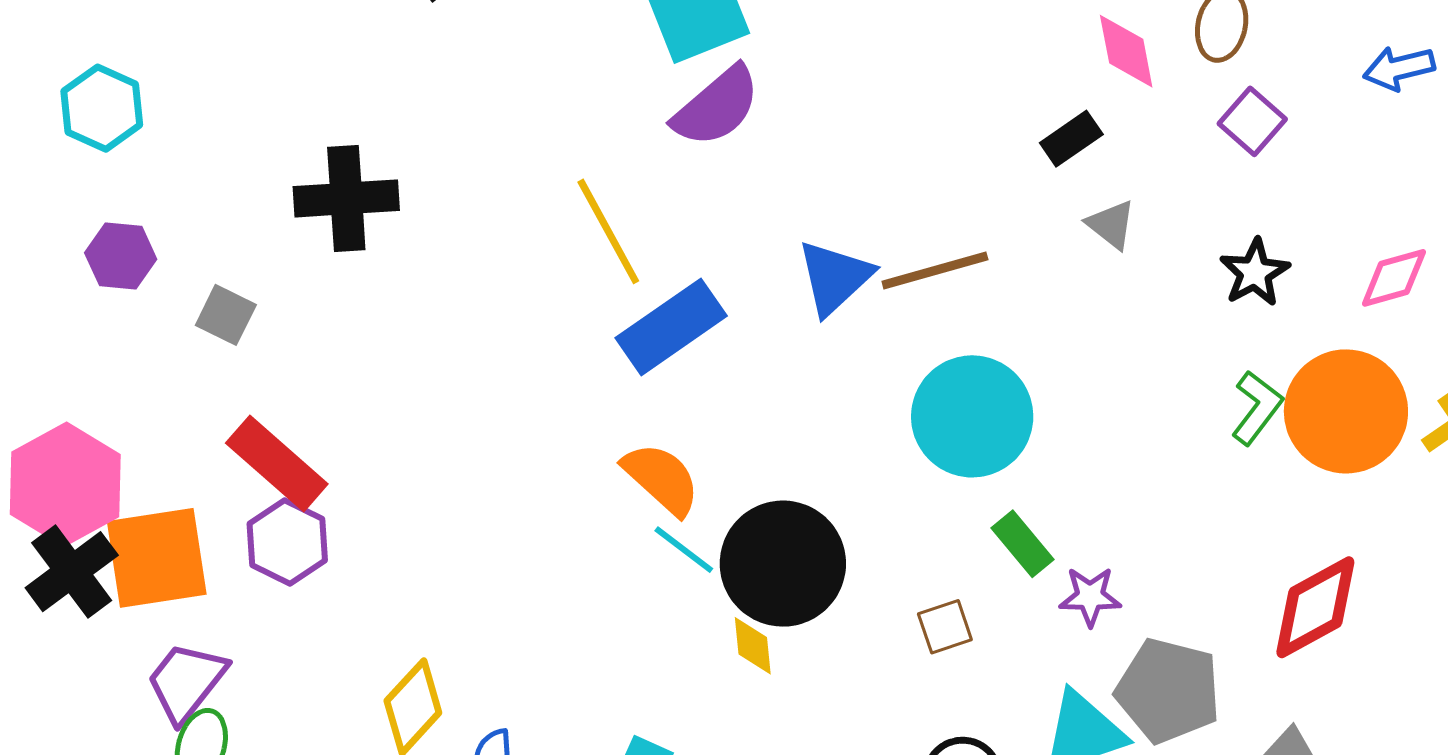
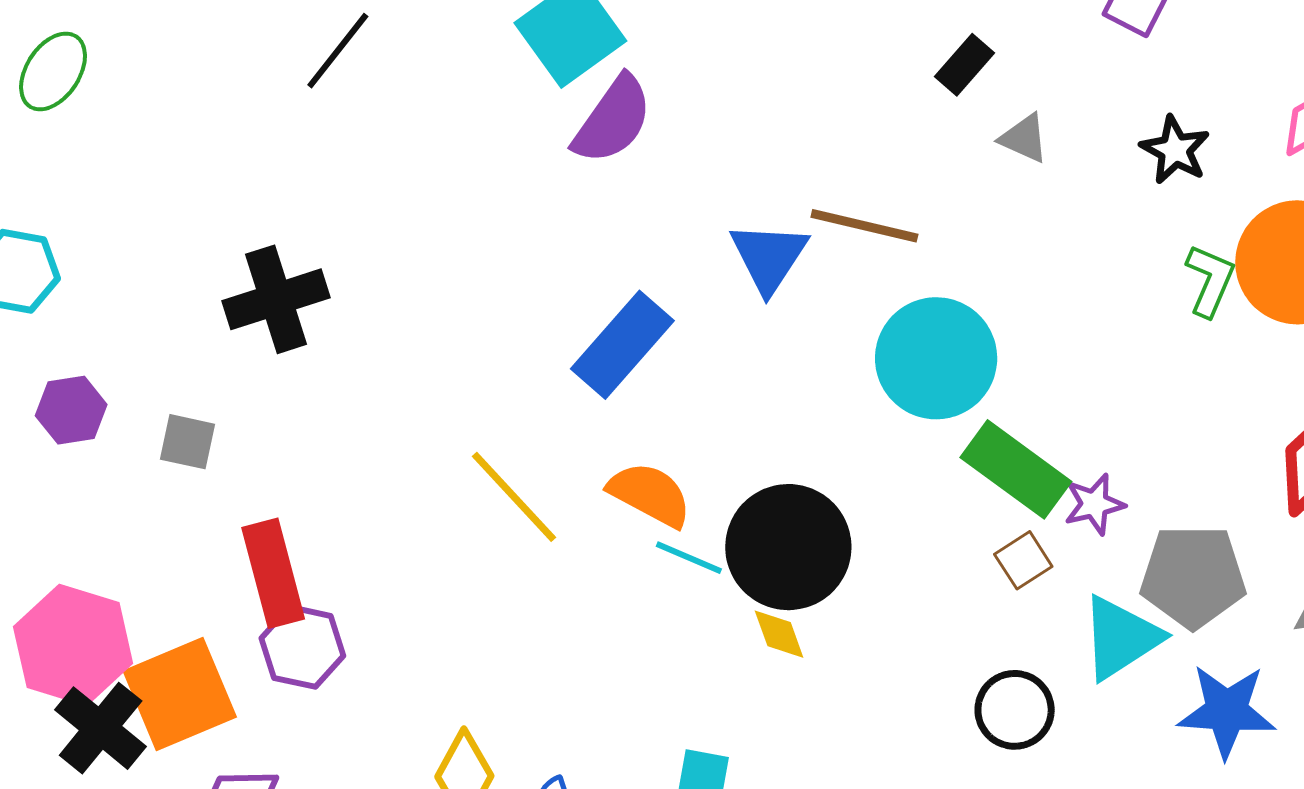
yellow line: (608, 231) -> (514, 497), moved
brown line: (935, 270) -> (864, 226), turned 43
red rectangle: (277, 463) -> (273, 573), turned 48
green rectangle: (1023, 544) -> (1016, 469), size x1.6
brown square: (945, 627) -> (1023, 560), moved

